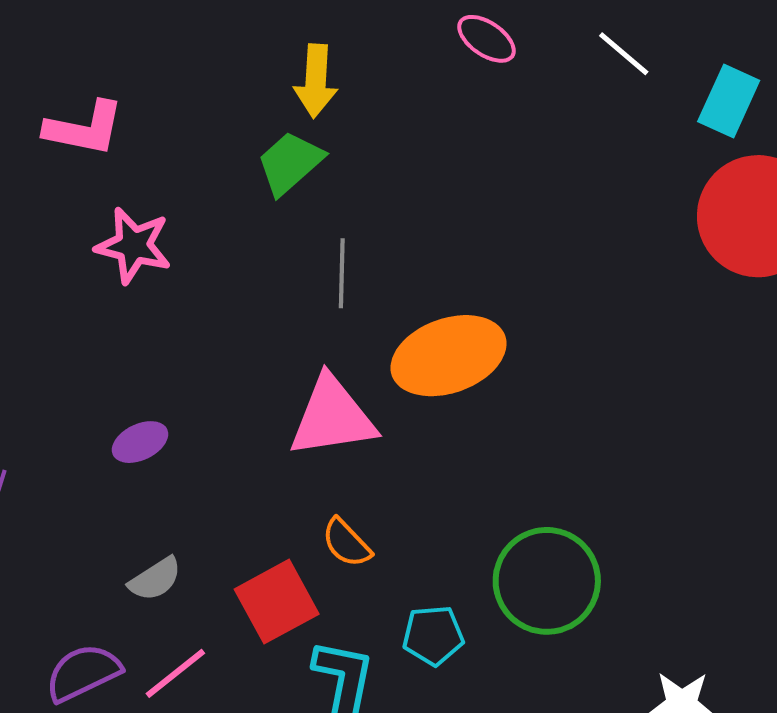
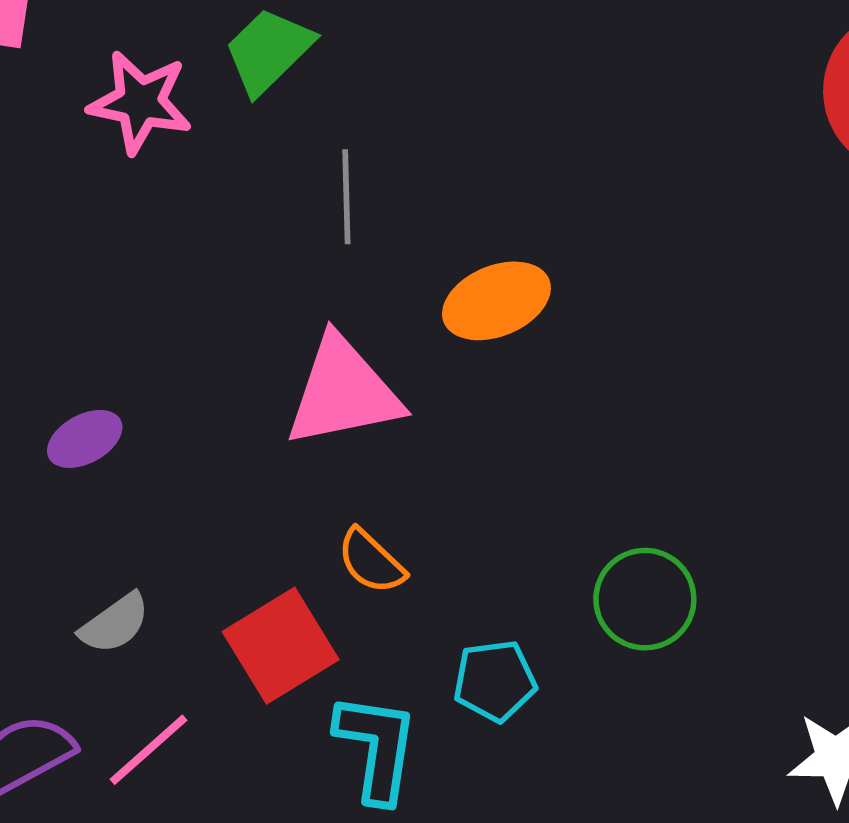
pink star: (133, 246) -> (140, 102), moved
orange ellipse: (449, 356) -> (496, 301), size x0.7
green circle: (547, 581) -> (645, 599), size x0.7

